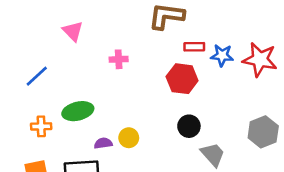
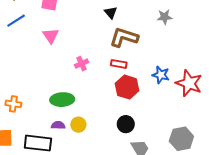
red rectangle: (194, 47) -> (119, 64), moved
pink cross: (119, 59) -> (82, 64), turned -32
blue line: (37, 76) -> (16, 21), moved
green ellipse: (78, 111) -> (62, 100), moved

